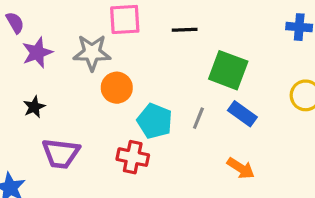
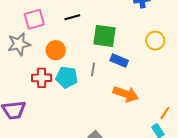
orange circle: (117, 88) -> (56, 50), moved
red cross: (133, 157) -> (42, 78), moved
orange arrow: (241, 168) -> (126, 94), size x1.4

